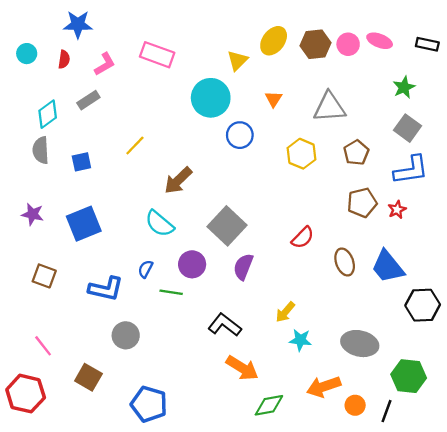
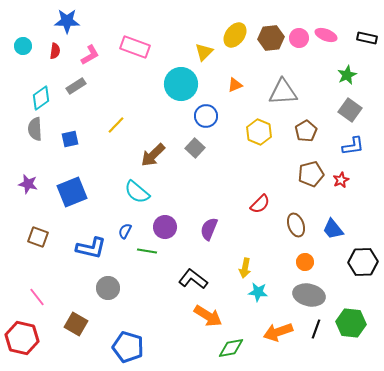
orange triangle: (274, 99) -> (235, 85), turned 35
blue L-shape: (411, 170) -> (353, 146), size x0.7
gray square: (227, 226) -> (195, 148), moved, size x0.6
blue trapezoid: (388, 267) -> (333, 229), size x0.7
yellow arrow: (285, 312) -> (245, 268), turned -30
orange circle: (355, 405) -> (305, 262), moved
black line: (387, 411) -> (316, 329), moved

